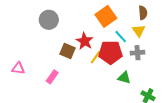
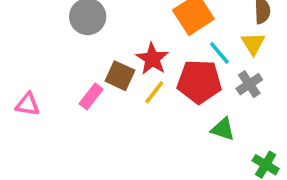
gray cross: (137, 53) -> (249, 84), turned -32
yellow line: (95, 57) -> (154, 92), moved
pink rectangle: (52, 77) -> (91, 96), moved

